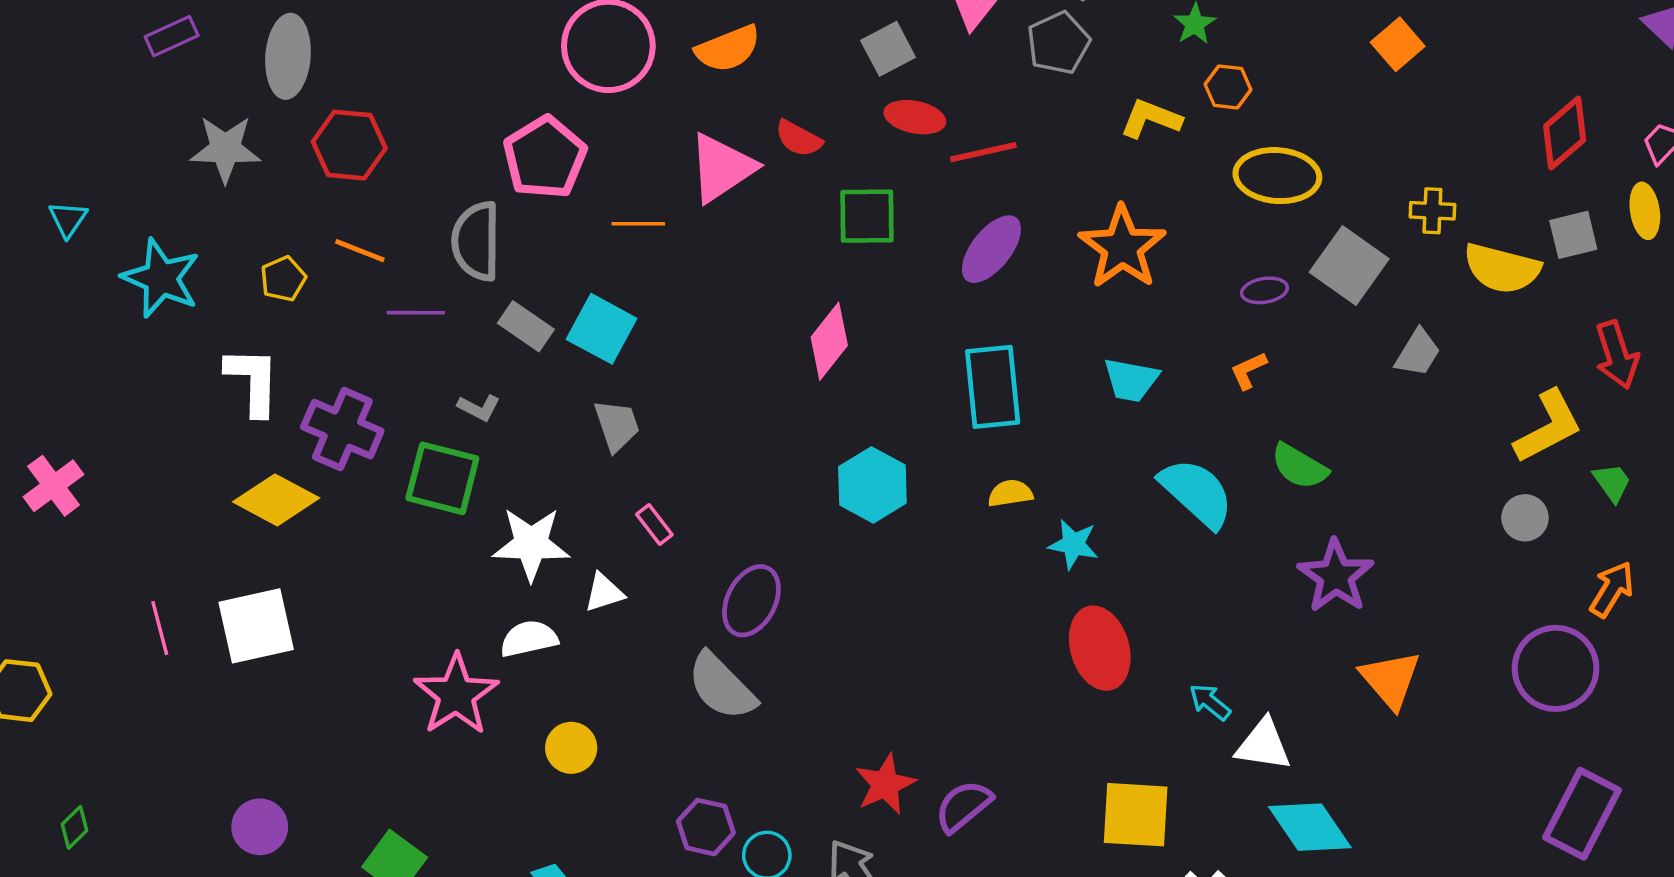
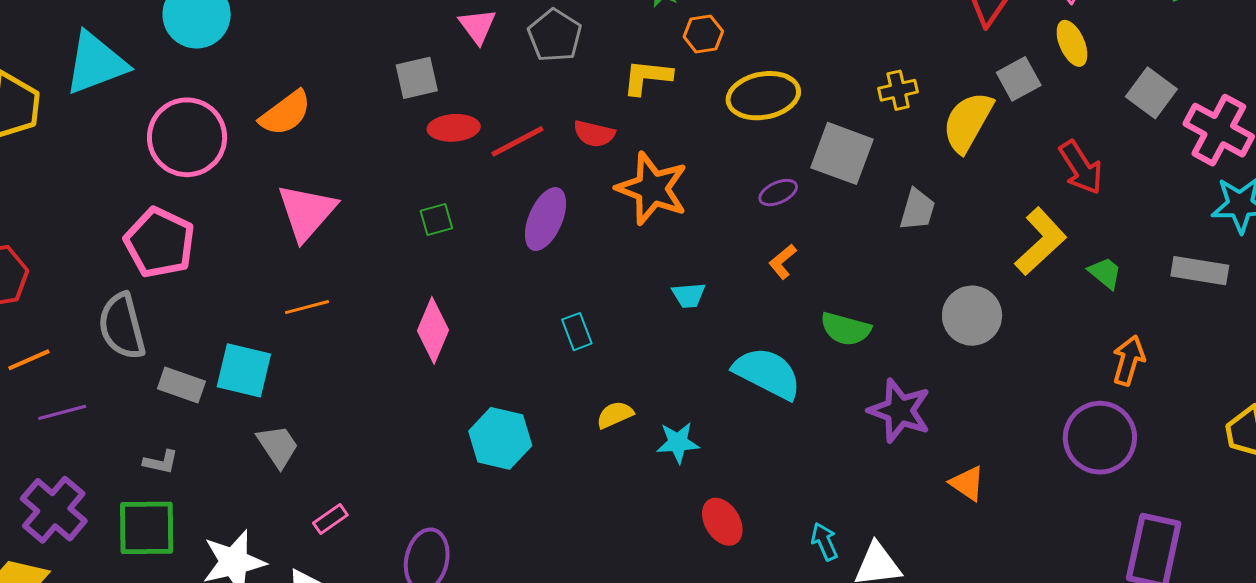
gray square: (888, 49) -> (417, 78), turned 30
red semicircle: (799, 138) -> (594, 134), moved
green square: (867, 216) -> (436, 220), size x0.6
orange line: (638, 224) -> (307, 307), moved
orange line: (360, 251) -> (29, 360), turned -30
yellow semicircle: (1502, 268) -> (968, 122), turned 120
purple line: (416, 313) -> (62, 412), moved
cyan trapezoid: (1131, 380) -> (689, 295), size x0.7
cyan rectangle: (993, 387) -> (577, 332), size x0.5
purple cross: (342, 429) -> (54, 510), turned 32
gray circle: (1525, 518) -> (972, 316), moved, size x1.5
pink rectangle: (654, 525) -> (330, 519), turned -72
red ellipse: (1100, 648) -> (722, 522), size x0.7
orange triangle: (1391, 680) -> (967, 483), size x0.7
cyan arrow: (1210, 702) -> (824, 542), turned 42

